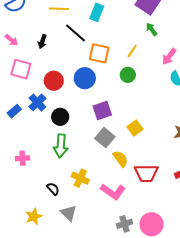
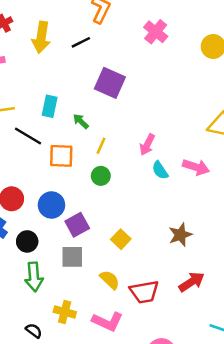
green arrow: (152, 29) -> (81, 121), moved
blue circle: (85, 78) -> (51, 205), moved
gray square: (105, 138) -> (72, 257), moved, turned -30

